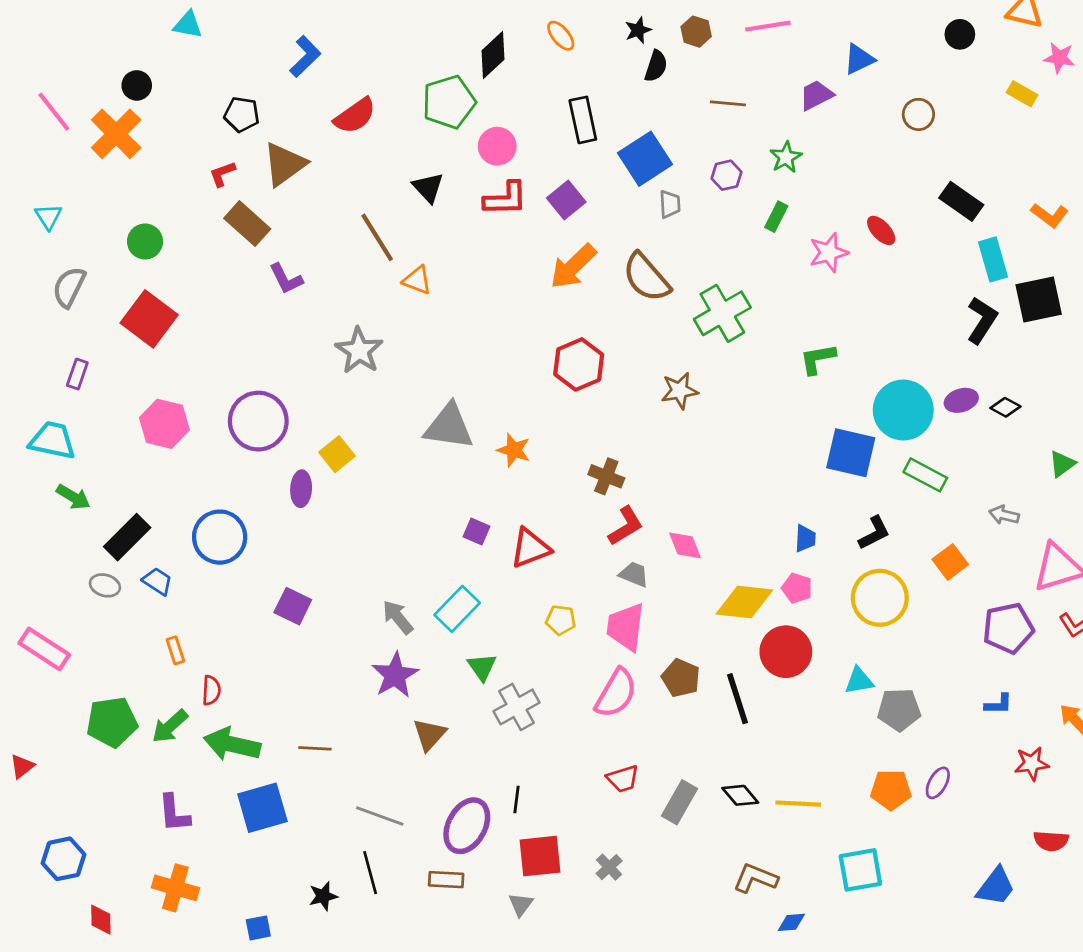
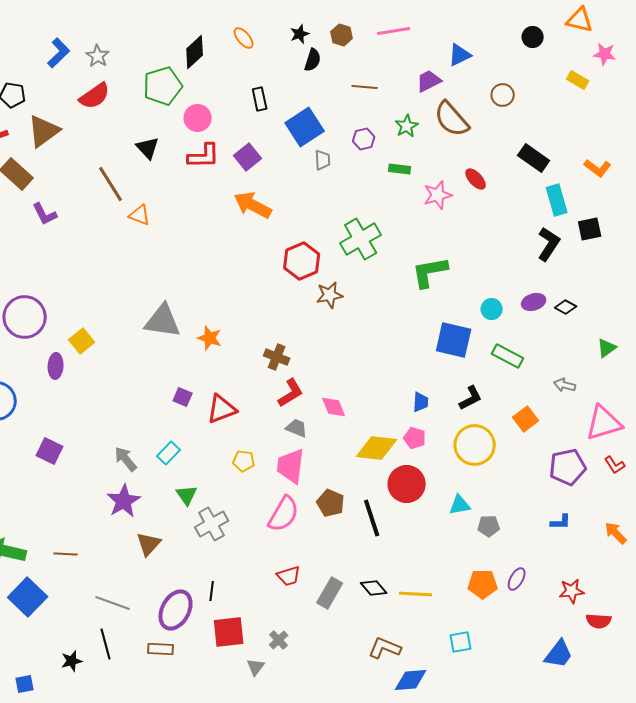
black rectangle: (583, 120) -> (260, 99), size x0.7
green rectangle: (776, 217) -> (400, 169), turned 70
orange arrow: (573, 266) -> (253, 205), turned 72
brown semicircle: (646, 277) -> (452, 119), moved
black square: (1039, 300) -> (590, 229), size x0.7
gray star: (359, 351) -> (98, 56), moved, size x0.7
green L-shape: (818, 359) -> (430, 272), size x1.4
red hexagon: (579, 364) -> (302, 261), moved
cyan circle: (903, 410) -> (492, 309), size x0.5
cyan rectangle: (457, 609) -> (169, 453), size x0.7
gray pentagon: (899, 710) -> (489, 526), size x0.7
red star: (1032, 764) -> (572, 591), moved
blue square: (262, 808) -> (28, 597), turned -30
cyan square: (860, 870) -> (461, 642), size x0.7
gray triangle: (521, 904) -> (256, 667), moved
blue diamond: (791, 922) -> (411, 680), size x1.6

